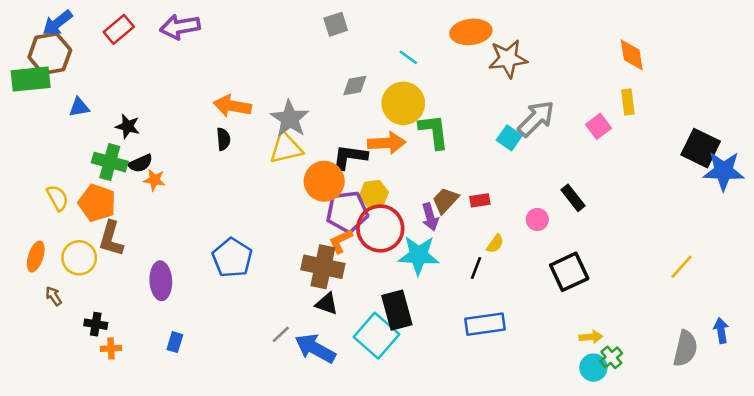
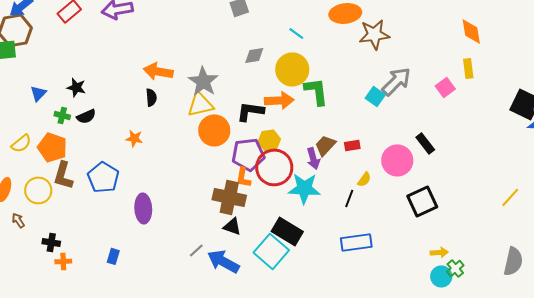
blue triangle: (79, 107) -> (38, 93), moved, turned -36
green cross: (110, 162) -> (62, 115), size x0.6
orange star: (154, 180) -> (134, 138), moved
orange circle: (324, 181) -> (214, 130), moved
yellow semicircle: (57, 198) -> (21, 143), turned 80
pink circle: (537, 220) -> (397, 160), size x1.8
orange L-shape: (341, 241) -> (243, 177), turned -55
blue pentagon: (232, 258) -> (103, 177), moved
purple ellipse: (161, 281) -> (143, 208), moved
black rectangle: (397, 310) -> (287, 231), turned -44

